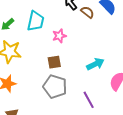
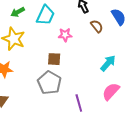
brown semicircle: (87, 12) -> (97, 26), moved
cyan arrow: (95, 64) -> (108, 63), moved, turned -36

